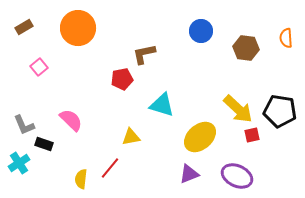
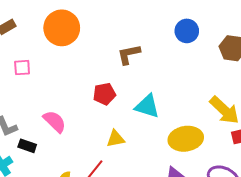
pink square: (39, 67) -> (22, 68), turned 36
red pentagon: (122, 79) -> (104, 94), moved
yellow ellipse: (200, 137) -> (186, 139), turned 32

